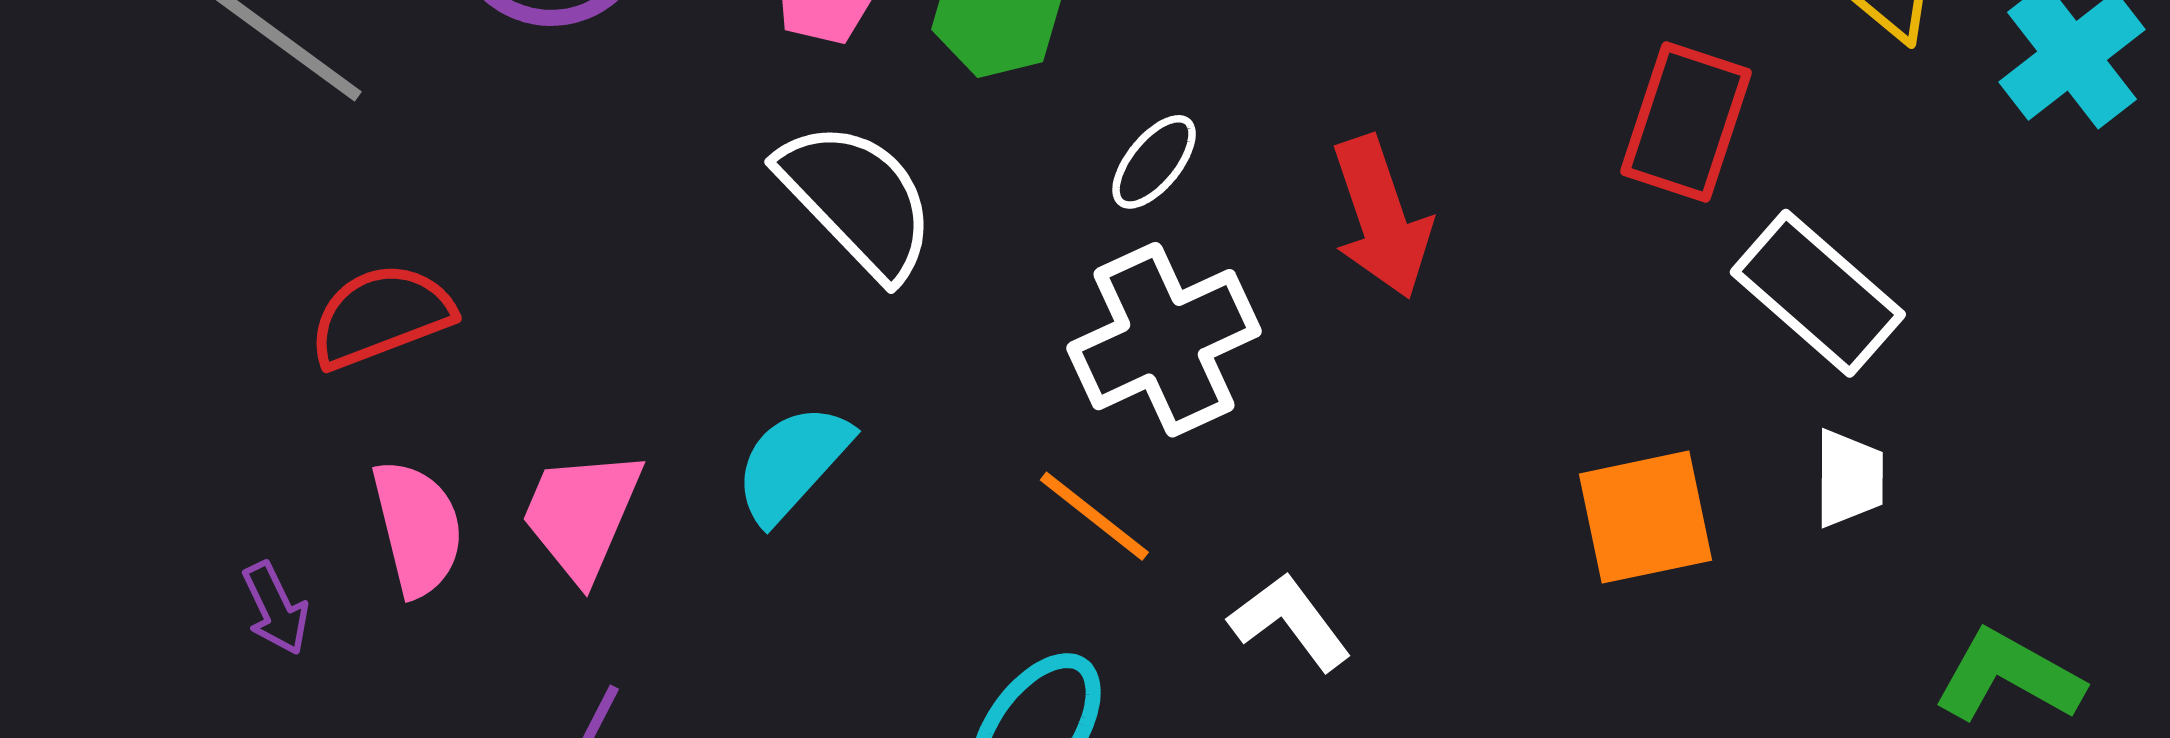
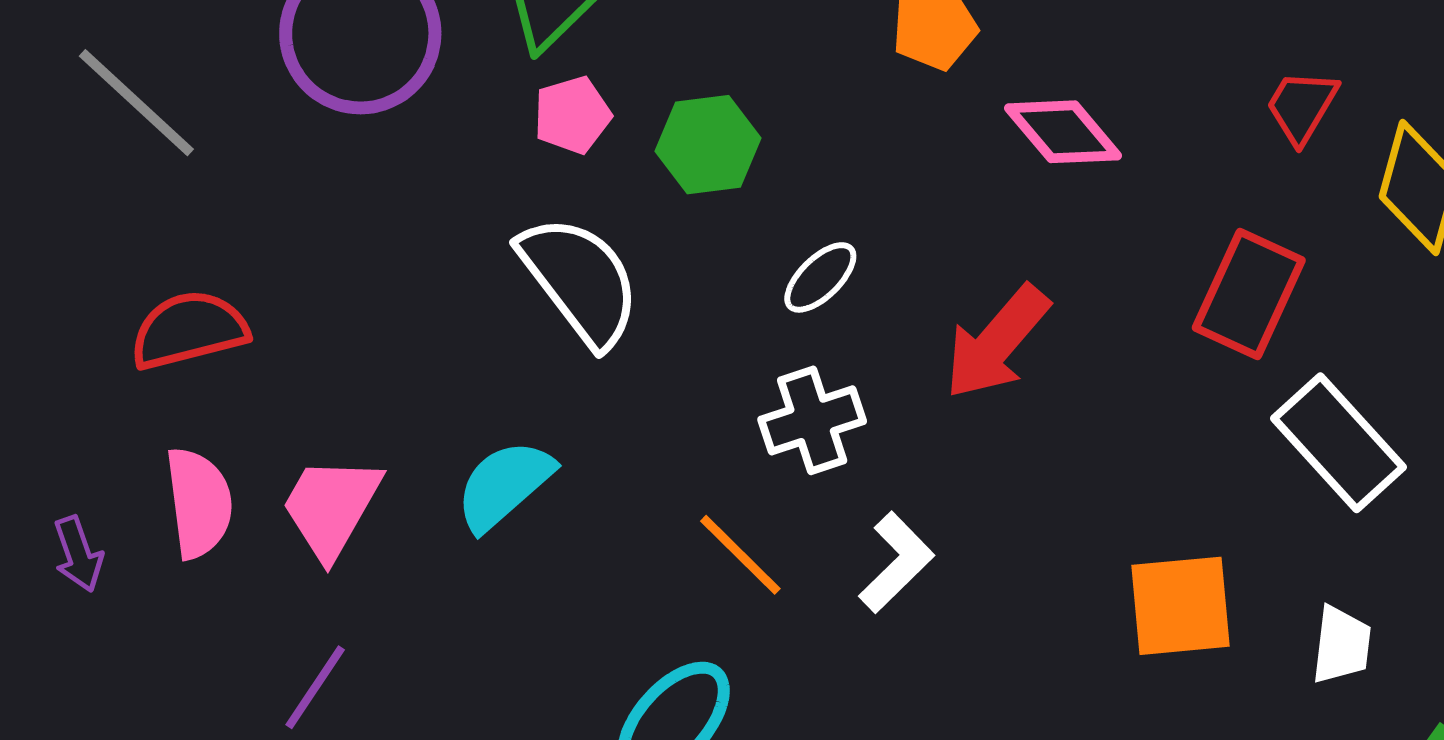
red arrow: (1381, 217) -> (997, 342), turned 53
white cross: (1164, 340) -> (812, 420), size x0.7
white trapezoid: (1849, 478) -> (1341, 645), moved
white L-shape: (1290, 622) -> (896, 562), moved, turned 76

